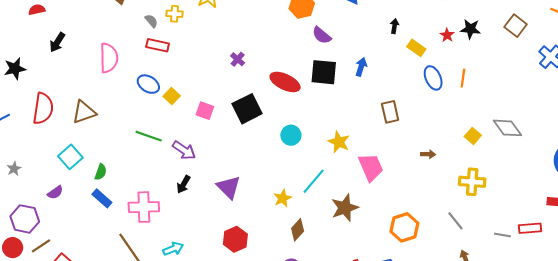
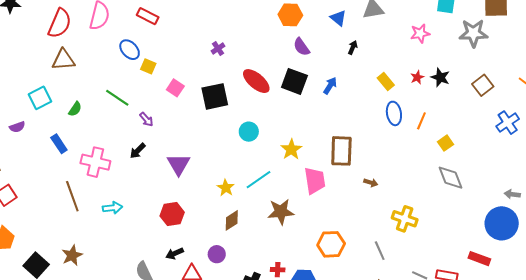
black arrow: (394, 26) -> (353, 47), moved
yellow square: (172, 96) -> (148, 66), turned -35
red semicircle: (43, 108) -> (60, 23), moved
brown rectangle: (390, 112) -> (341, 151), moved, size x1.4
yellow square: (473, 136) -> (446, 143), moved
purple arrow: (184, 150) -> (146, 119), size x0.7
green semicircle: (101, 172) -> (75, 109), moved
yellow star: (283, 198) -> (226, 188), turned -30

